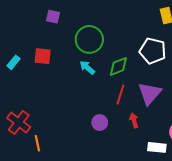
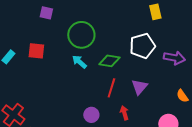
white pentagon: (153, 51) -> (142, 46), turned -30
green diamond: (118, 66) -> (109, 61), turned 30
purple triangle: (150, 93) -> (139, 87), size x0.7

